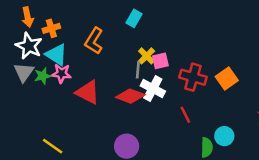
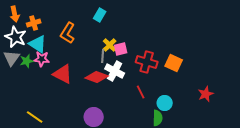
orange square: (227, 78) -> (174, 63), turned -30
cyan circle: (224, 136) -> (165, 103), moved

